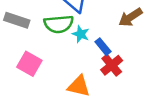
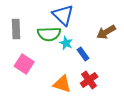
gray rectangle: (17, 20) -> (16, 29), turned 66
red cross: (112, 65) -> (89, 80), moved

